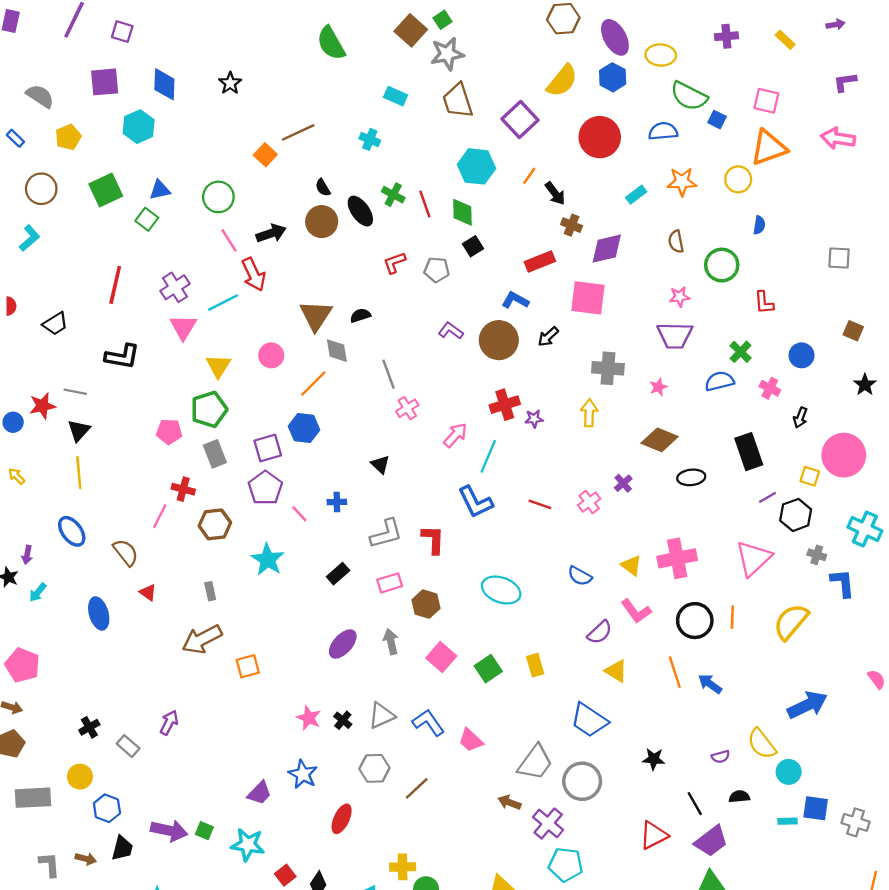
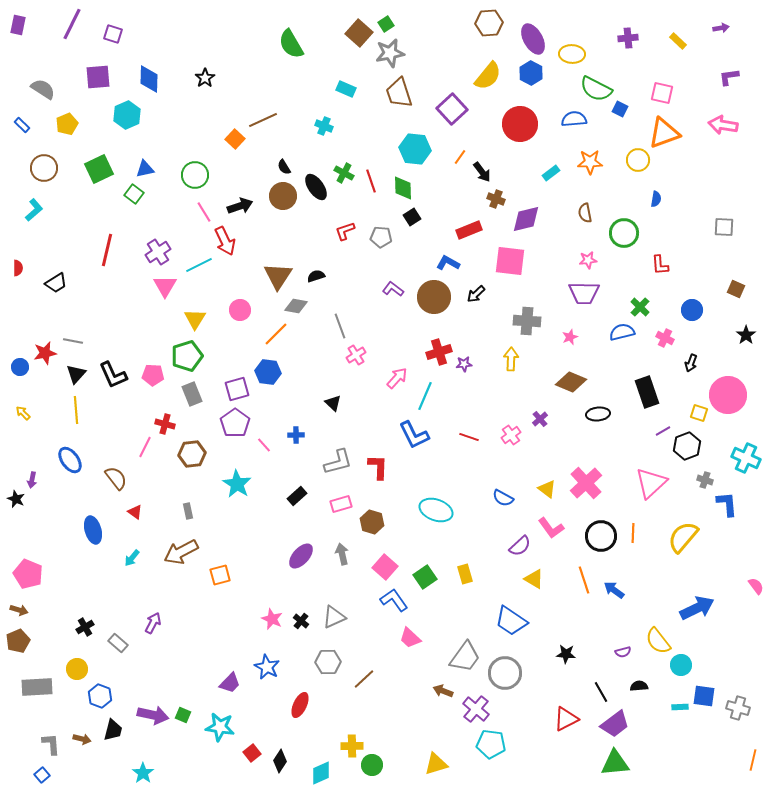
gray diamond: (337, 351) -> (296, 306), turned -70
black L-shape: (122, 357) -> (113, 375), moved, turned 56
pink cross: (677, 558) -> (586, 483), turned -32
cyan arrow: (38, 592) -> (132, 558), moved
blue L-shape: (428, 723) -> (394, 600), moved

